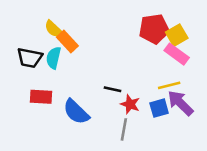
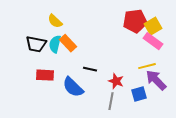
orange rectangle: (67, 41) -> (68, 43), moved
black line: (113, 89) -> (90, 69), moved
blue square: (159, 108) -> (139, 94), moved

